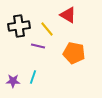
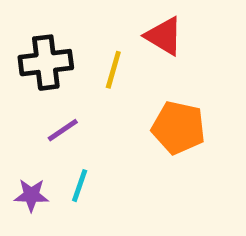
yellow line: (47, 29) -> (113, 70), turned 56
purple line: (38, 46) -> (63, 130), moved, turned -48

